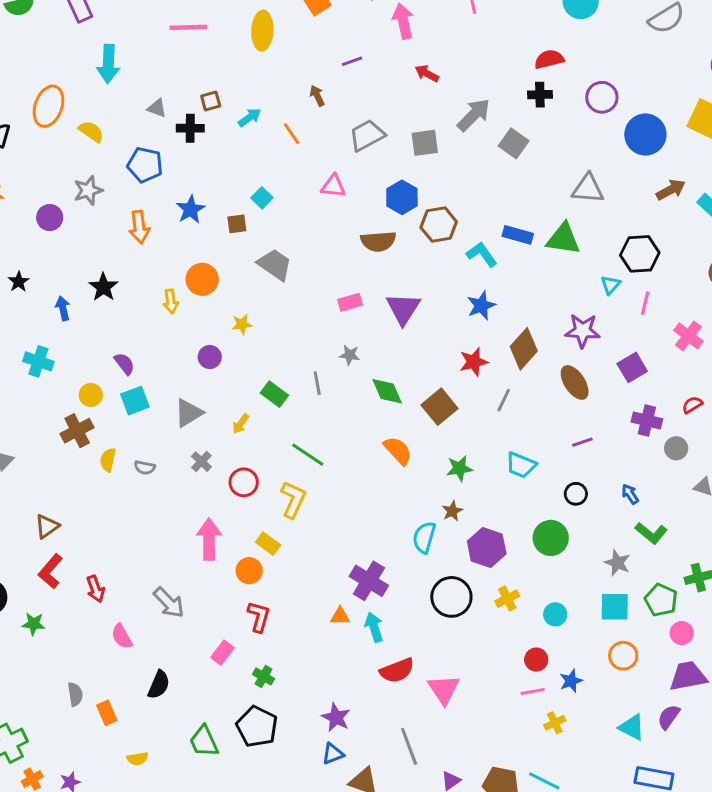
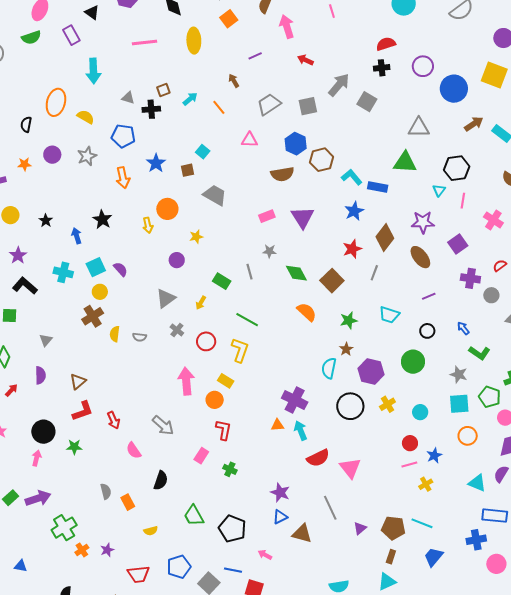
purple circle: (50, 218) -> (52, 155), moved
blue rectangle: (518, 235) -> (378, 187), moved
cyan square: (135, 401) -> (96, 267), moved
red L-shape: (50, 571) -> (83, 411), turned -145
black pentagon: (257, 727) -> (232, 529), moved

